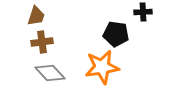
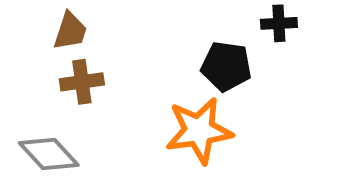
gray diamond: (50, 73) -> (49, 154), moved

